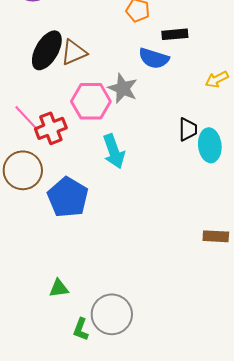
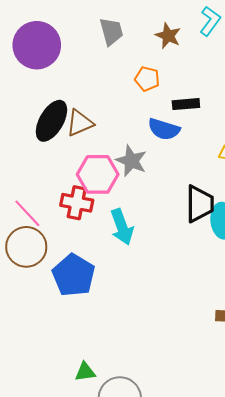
pink line: (27, 118) -> (27, 213), moved
red cross: (51, 128) -> (77, 203), moved, turned 32
black trapezoid: (188, 129) -> (200, 204), size x1.5
green triangle: (59, 288) -> (85, 372), moved

